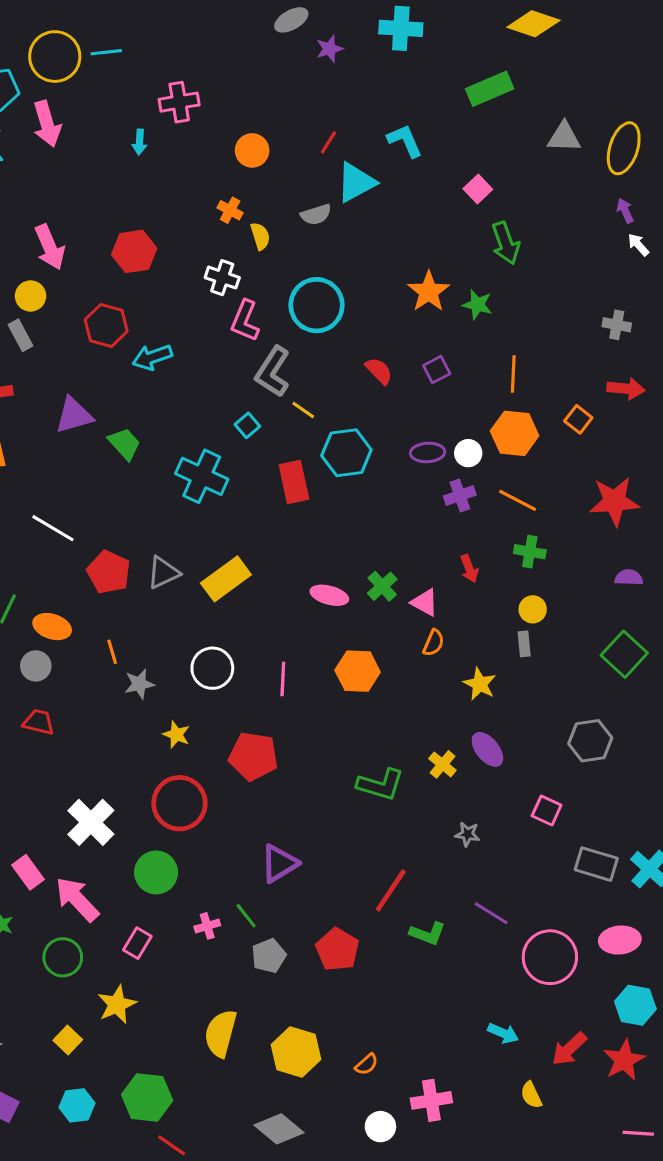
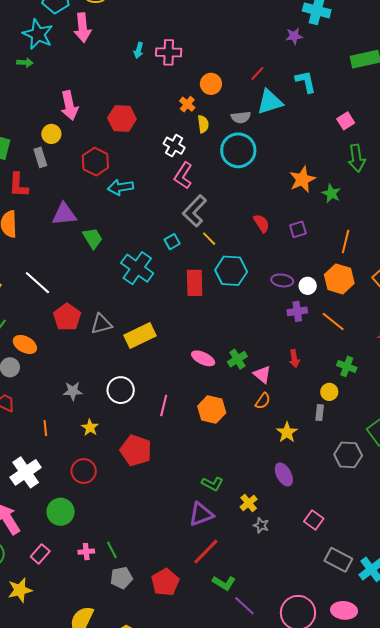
purple star: (329, 49) -> (294, 36), moved
pink cross: (179, 102) -> (169, 52), moved
orange circle: (252, 150) -> (211, 84), moved
cyan circle: (317, 305) -> (238, 150), moved
green cross: (530, 552) -> (347, 366), moved
orange line: (112, 652) -> (45, 428), moved
gray hexagon: (590, 741) -> (348, 455), moved
yellow cross: (442, 764) -> (249, 503), moved
green L-shape: (380, 785) -> (212, 484), size x0.7
red circle: (179, 803) -> (84, 471), size x0.7
purple triangle: (279, 863) -> (201, 514), moved
purple line: (491, 913) -> (244, 606), moved

